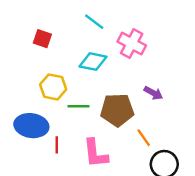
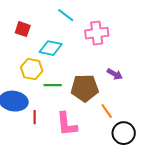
pink cross: (132, 43) -> (97, 33), turned -35
cyan diamond: (93, 62) -> (51, 48), moved

